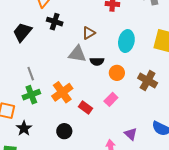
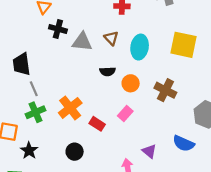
black trapezoid: (22, 32) -> (22, 64), moved, turned -45
brown triangle: (89, 33) -> (111, 38), moved, turned -40
gray triangle: (77, 54) -> (82, 42), moved

